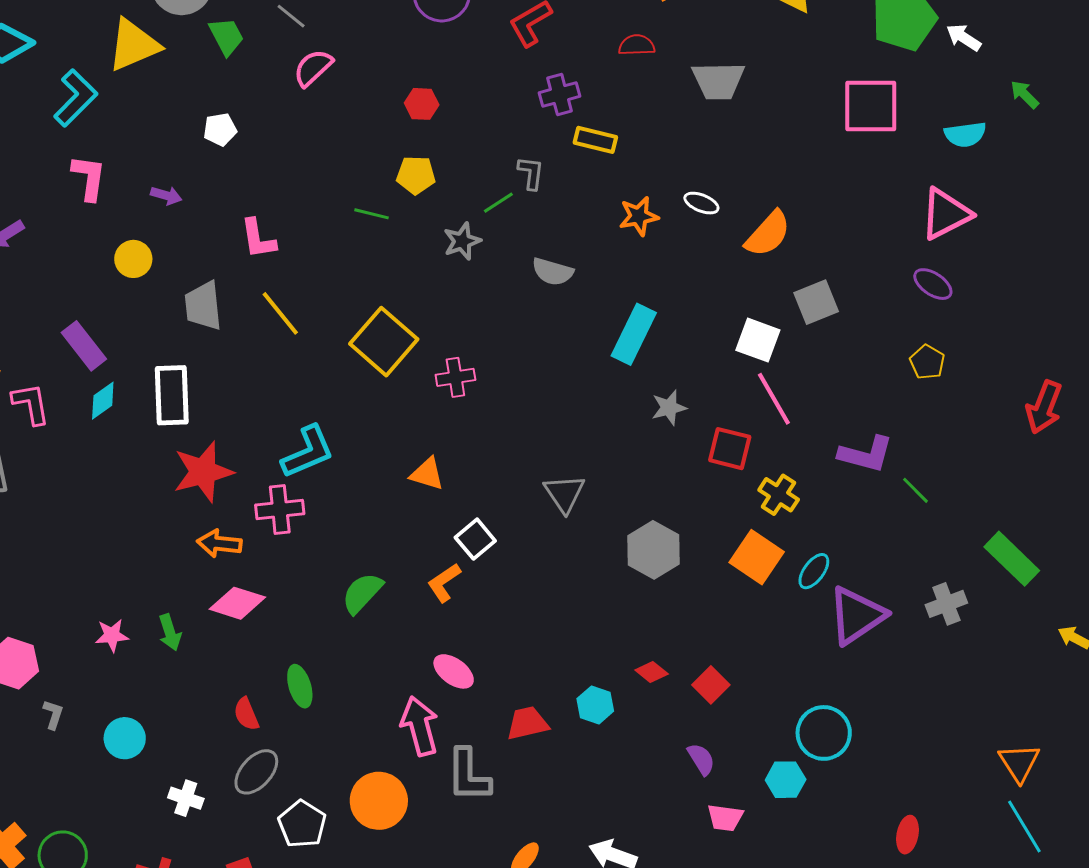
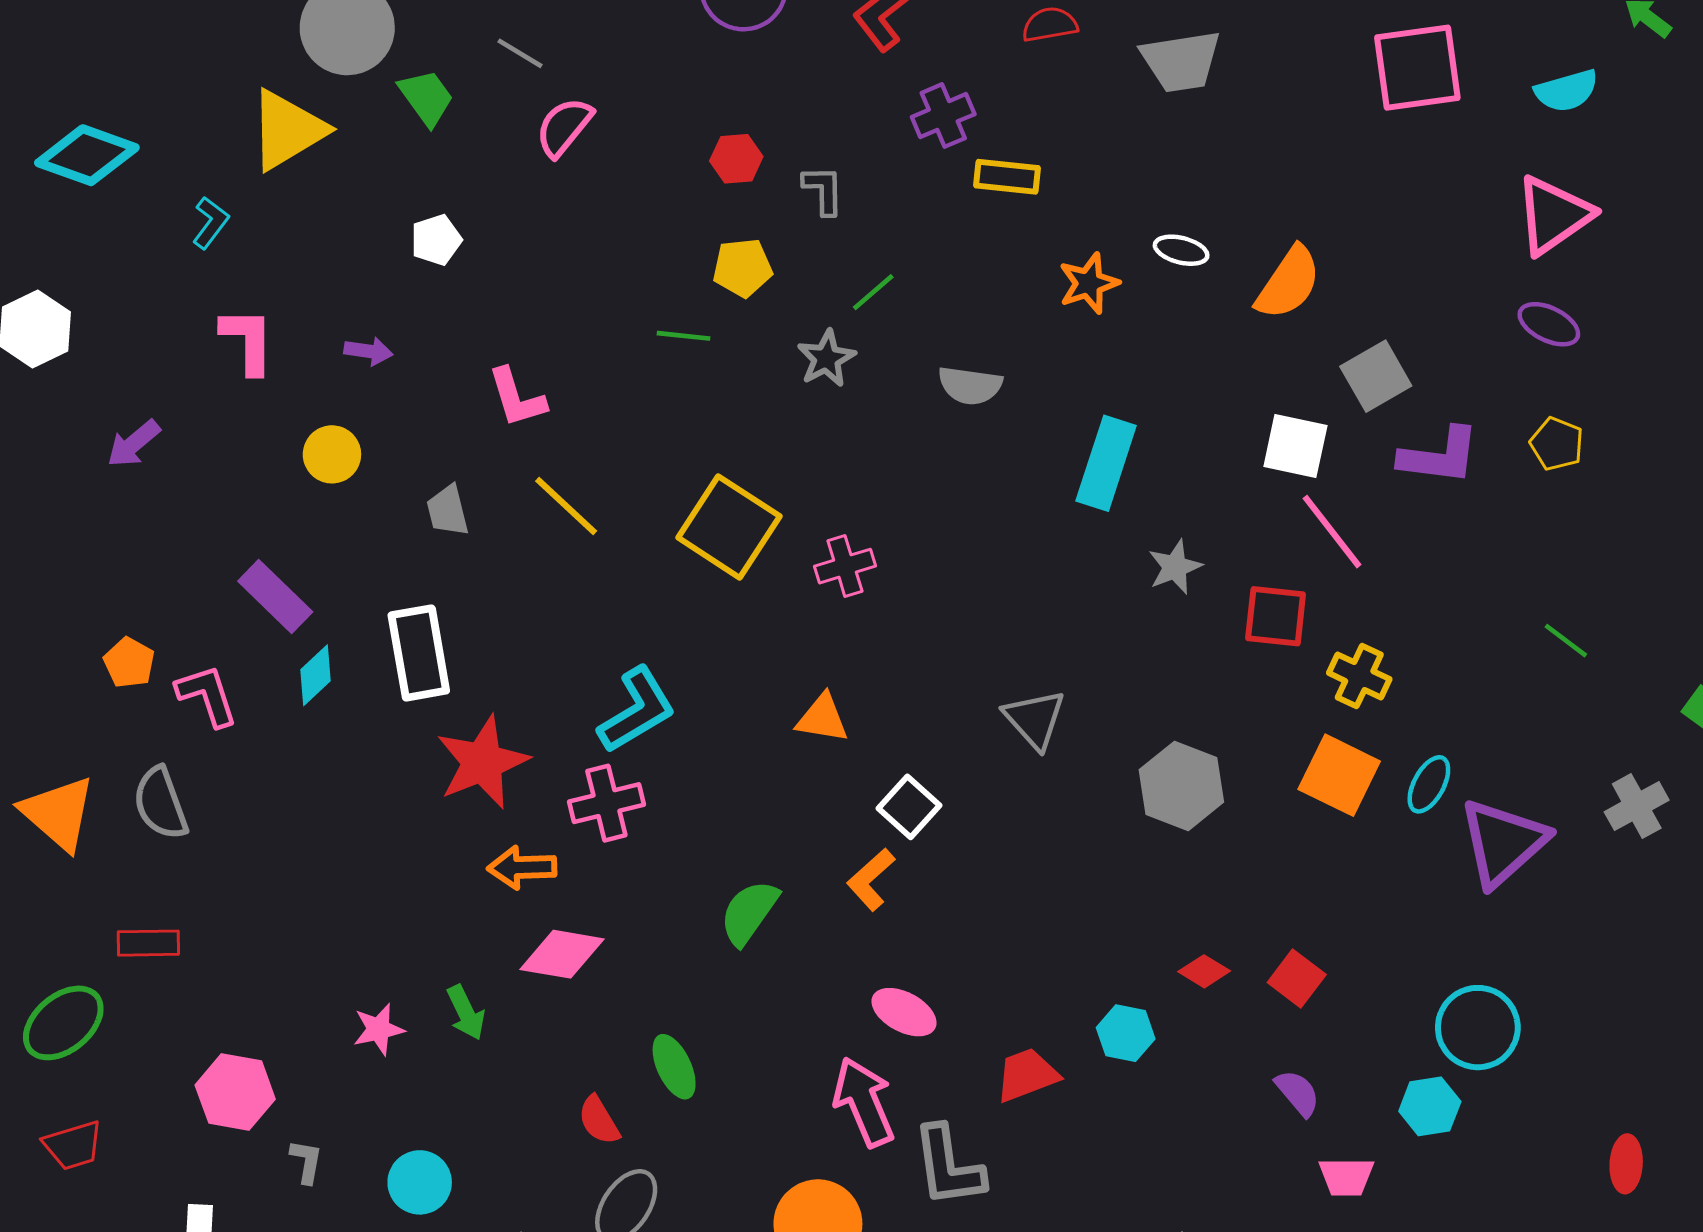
cyan L-shape: (76, 98) -> (210, 223), size x0.6
gray L-shape: (531, 173) -> (823, 190), moved
gray trapezoid: (203, 306) -> (448, 511), size x0.7
purple L-shape: (866, 454) -> (1439, 456), moved

